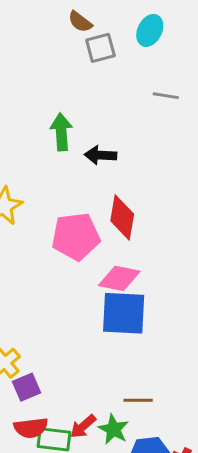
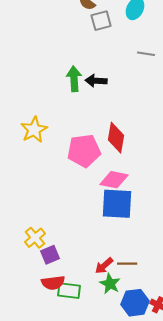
black arrow: (100, 155) -> (96, 81), moved
red arrow: (83, 426) -> (104, 266), moved

